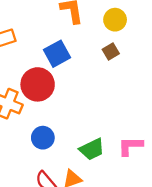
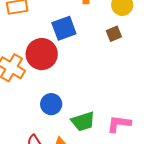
blue circle: (43, 138) -> (51, 104), moved

